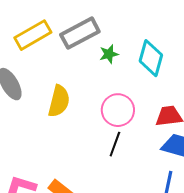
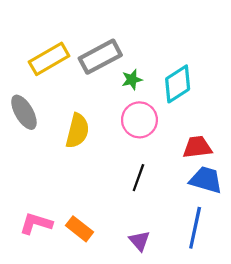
cyan diamond: (151, 58) -> (178, 84), turned 42
pink circle: (118, 110) -> (139, 120), moved

